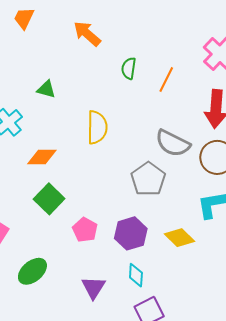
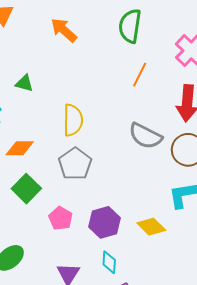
green semicircle: (129, 68) -> (130, 26), moved, size x1.6
gray pentagon: (148, 179) -> (75, 164), moved

